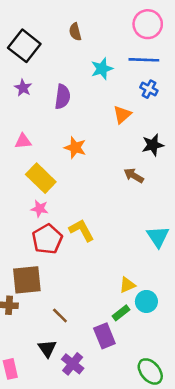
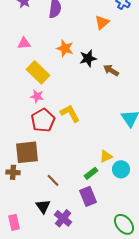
black star: (153, 145) -> (88, 58), moved
green rectangle: (121, 313) -> (91, 173), moved

